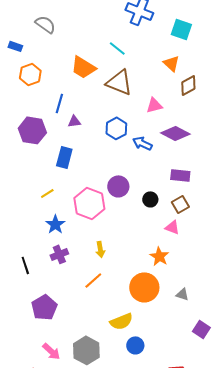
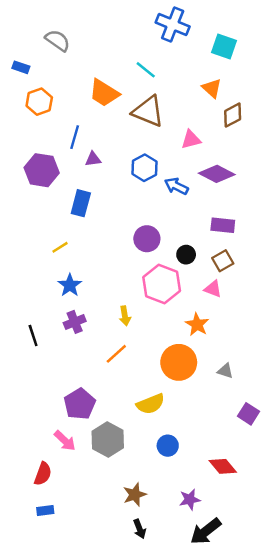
pink hexagon: (89, 203) -> (162, 284), moved
purple pentagon: (44, 307) -> (80, 404), moved
blue circle: (135, 345) -> (168, 446), moved

